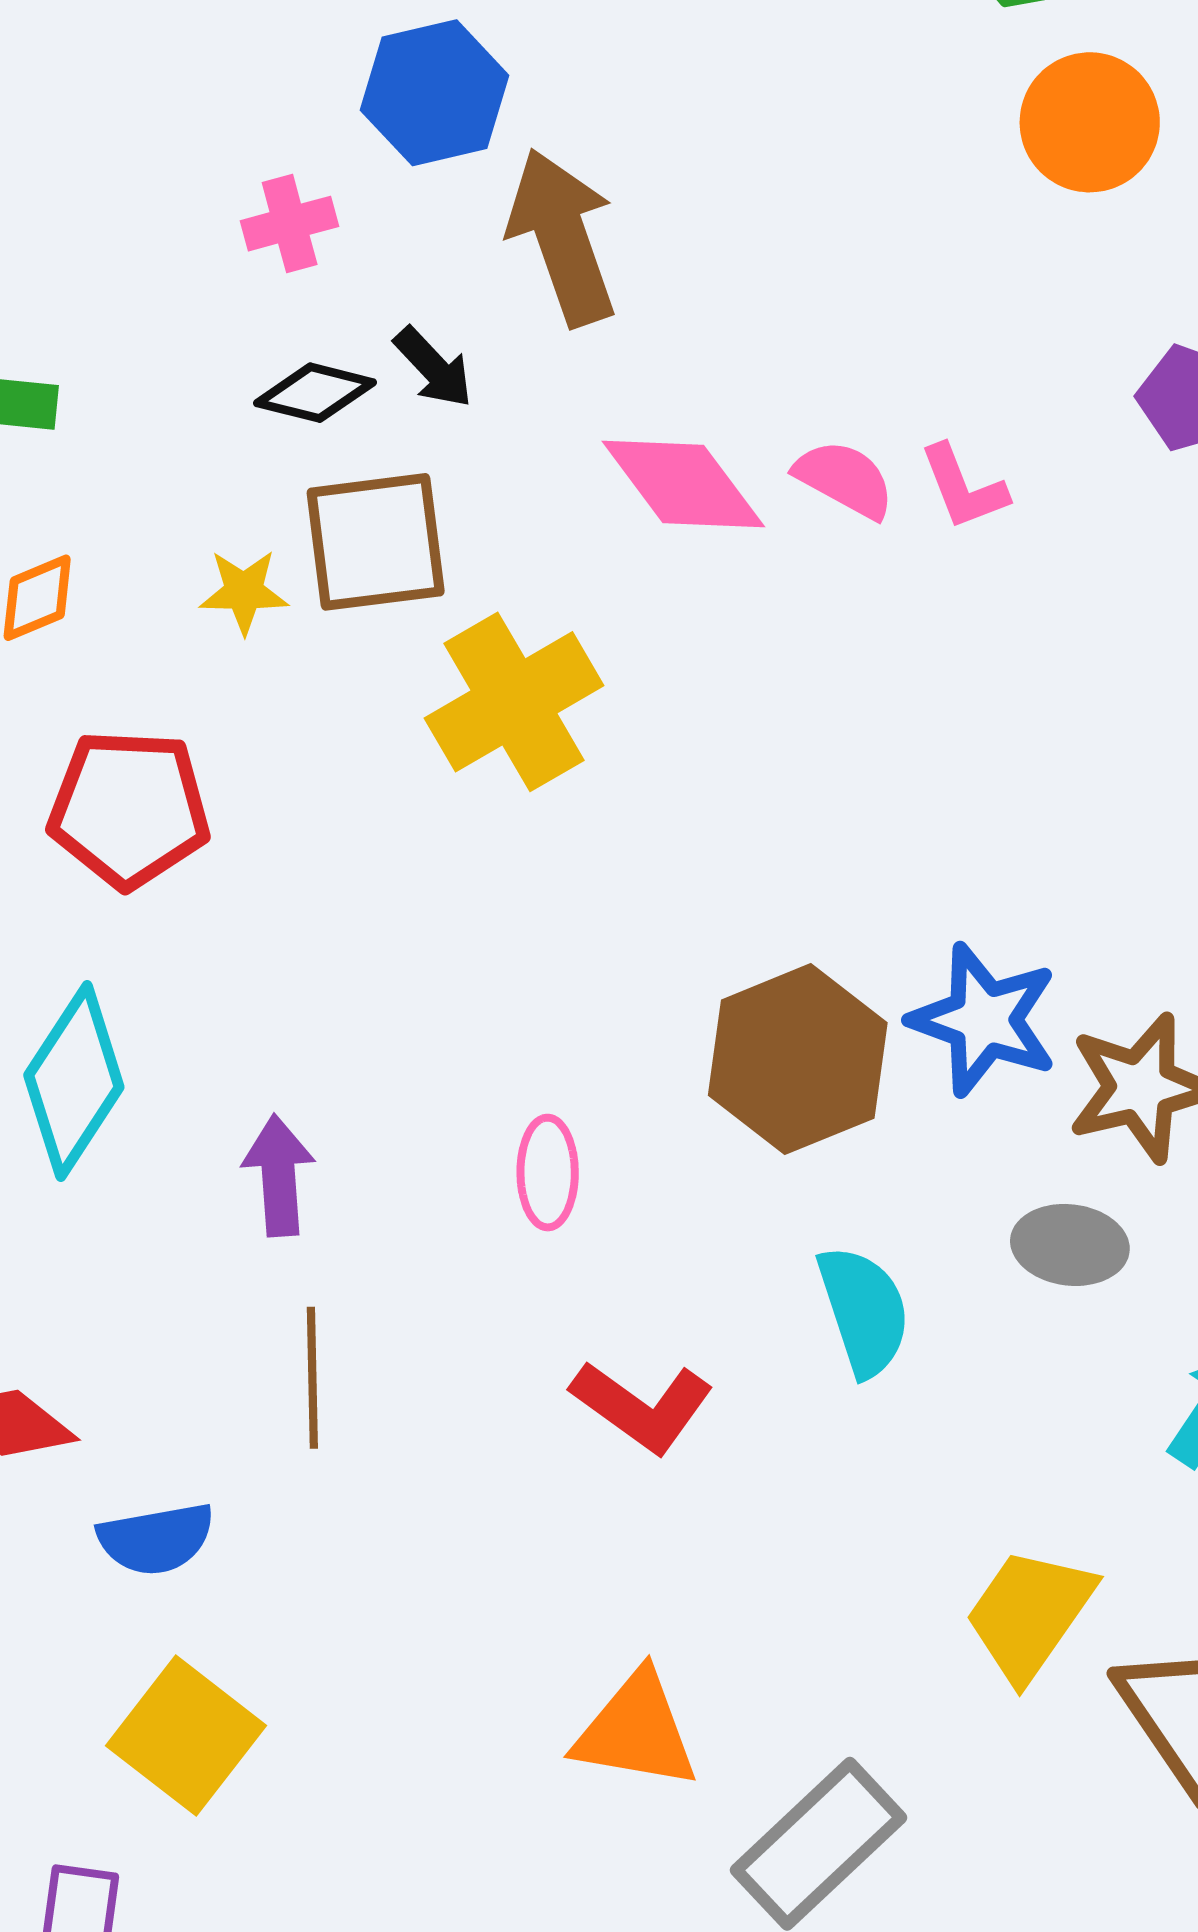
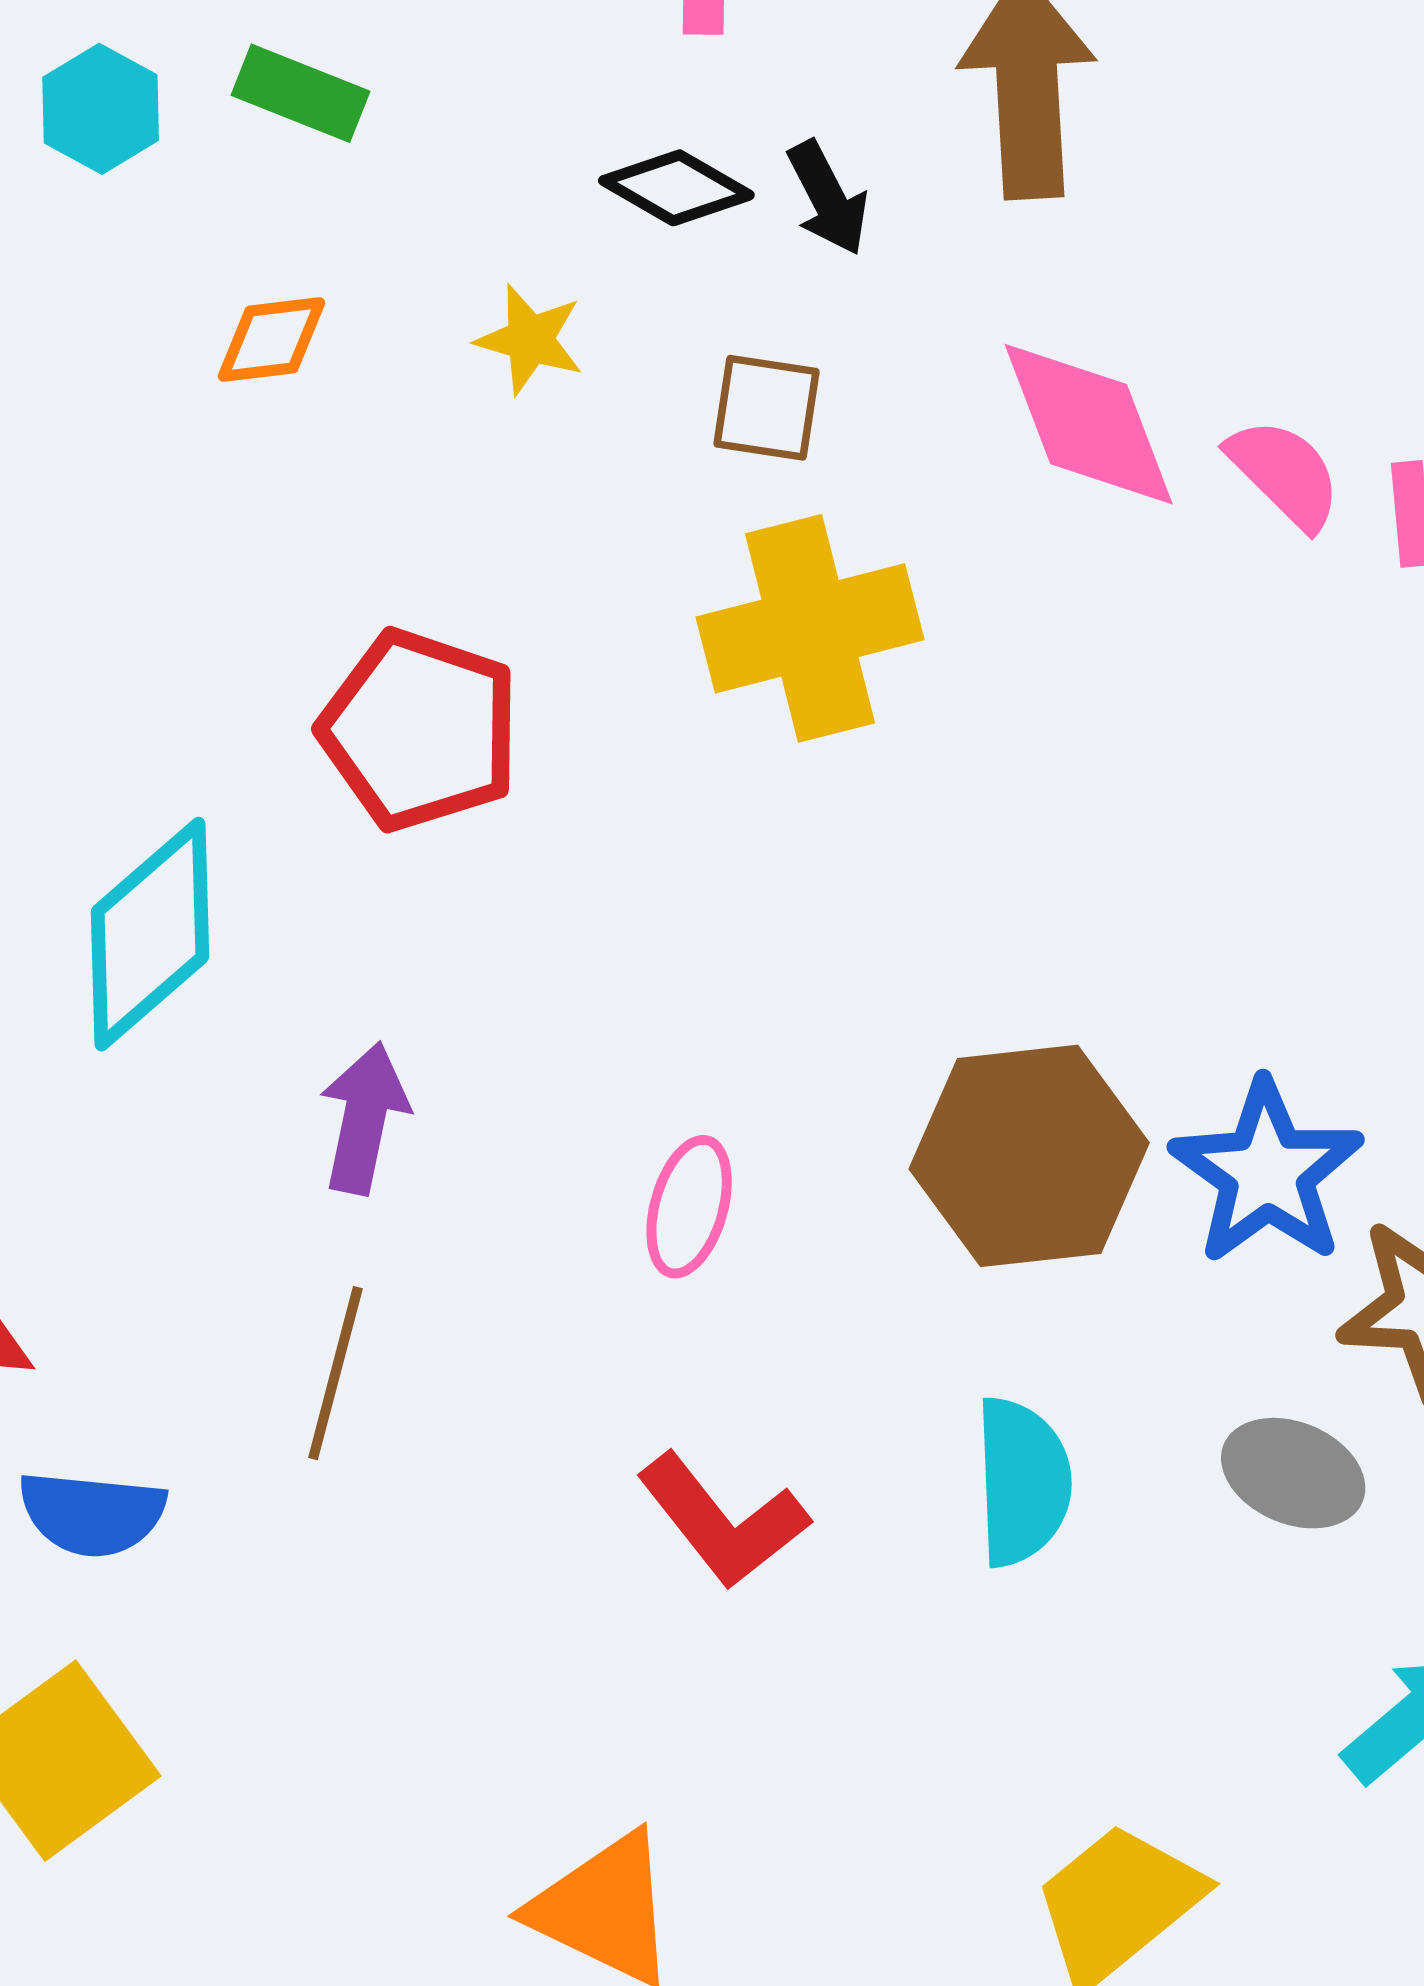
brown square: (376, 542) -> (767, 408), moved, size x0.6
yellow star: (244, 592) -> (530, 340), moved
red pentagon: (129, 809) -> (420, 730), moved

